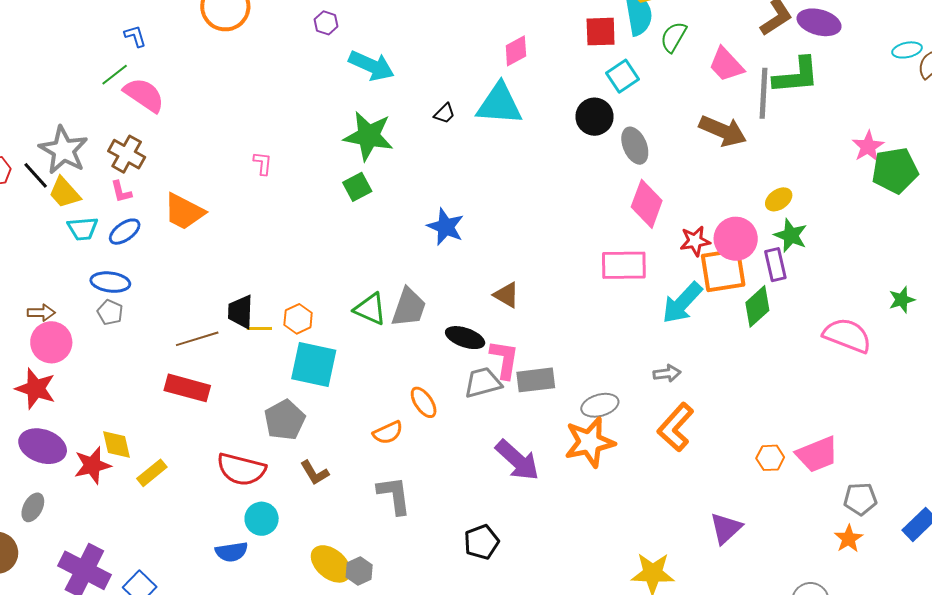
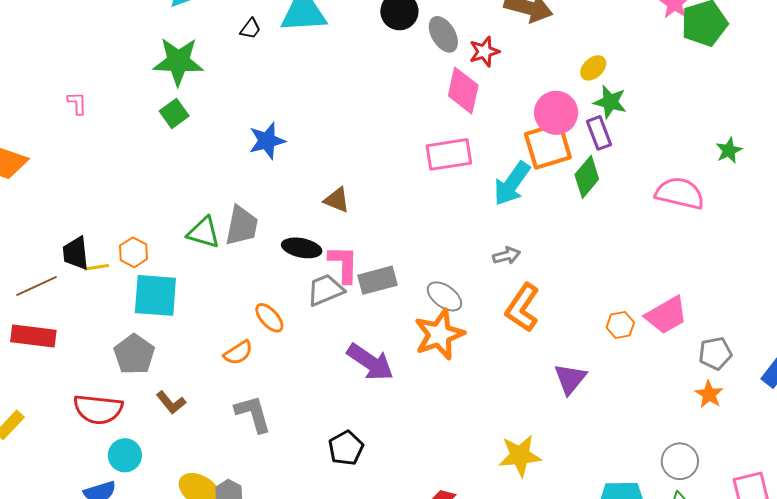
blue star: (445, 227) -> (267, 141), turned -30
red star: (695, 241) -> (484, 52), moved
gray ellipse: (600, 405) -> (444, 296), turned 60
purple triangle: (726, 528) -> (570, 379), moved

